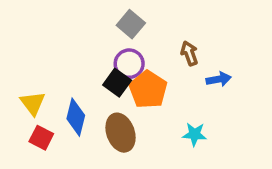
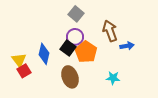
brown arrow: (189, 53) -> (110, 31), size x1.5
blue diamond: (76, 117) -> (44, 54), moved
red square: (41, 138) -> (24, 71), moved, turned 32

